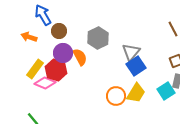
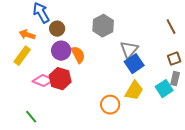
gray hexagon: (98, 38) -> (103, 26), moved
yellow rectangle: (35, 69) -> (22, 56), moved
red hexagon: (56, 70) -> (60, 79), moved
orange circle: (116, 96) -> (110, 105), moved

